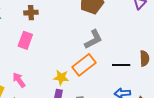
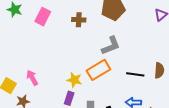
brown cross: (31, 13) -> (79, 20), moved
pink rectangle: (25, 40) -> (43, 17), moved

